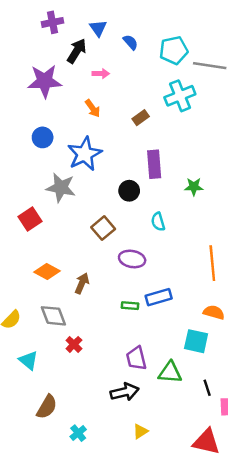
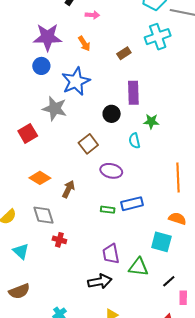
purple star: (45, 81) -> (48, 37), moved
green star: (194, 187) -> (151, 121), moved
red cross: (74, 344) -> (59, 240), turned -32
black line: (207, 388) -> (169, 281), turned 64
brown semicircle: (47, 407) -> (19, 291), moved, turned 35

